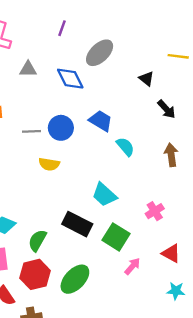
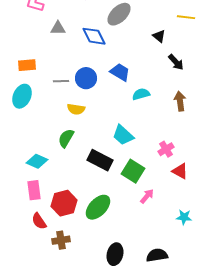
cyan semicircle: (125, 147) -> (141, 94), turned -66
green semicircle: (37, 240) -> (66, 138), moved
red triangle: (171, 253) -> (180, 171), moved

